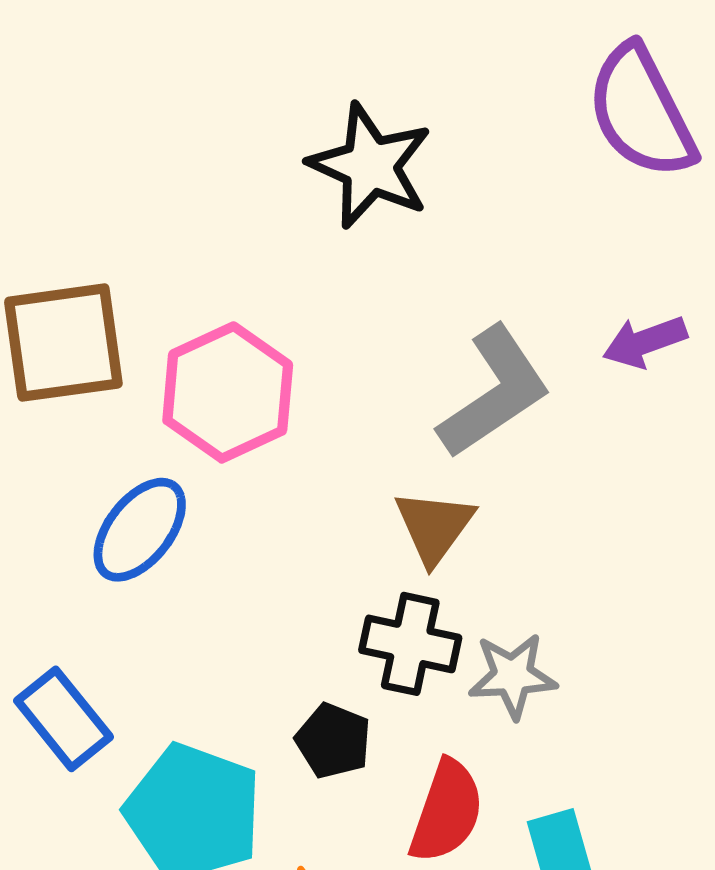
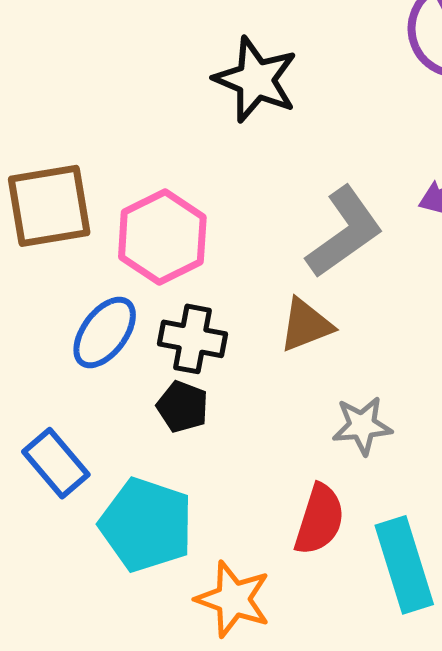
brown triangle: (434, 527) -> (306, 325), turned 34
black cross: (410, 644) -> (192, 339), moved
black pentagon: (333, 741) -> (183, 407), moved

